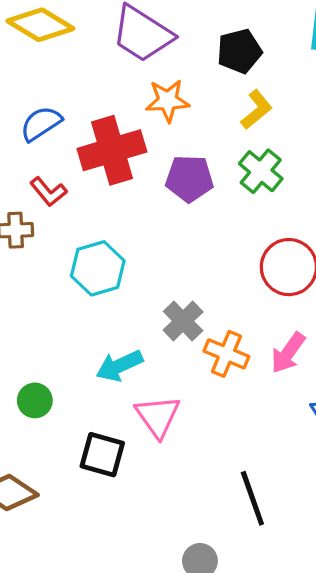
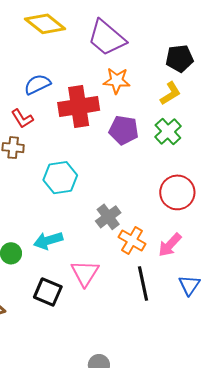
black pentagon: (239, 51) -> (180, 58), moved
red L-shape: (48, 192) -> (22, 119), moved
cyan arrow: (119, 366) -> (48, 241), moved
black line: (252, 498) -> (143, 283), moved

